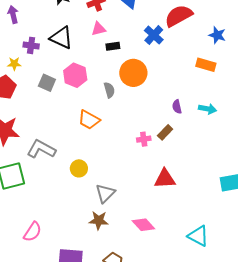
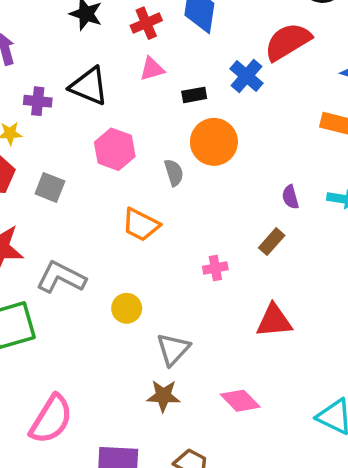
black rectangle: (113, 46) -> (194, 95), moved
gray square: (47, 83) -> (50, 187), moved
pink cross: (144, 139) -> (215, 268), moved
pink semicircle: (32, 232) -> (51, 419), size x1.4

